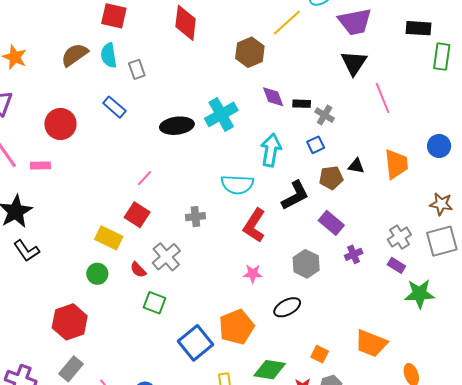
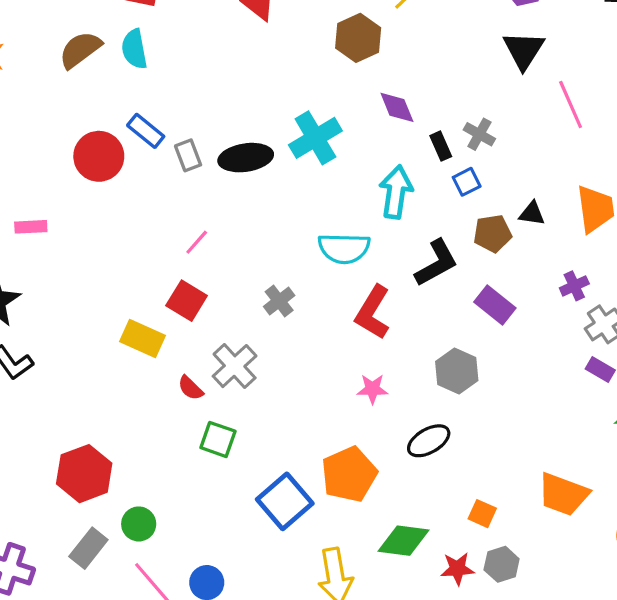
gray rectangle: (137, 69) -> (188, 155), moved
black rectangle: (302, 104) -> (441, 146), moved, turned 66
red circle: (60, 124) -> (99, 156), moved
gray cross: (195, 217) -> (279, 301), turned -30
purple cross: (354, 254) -> (574, 286), moved
green circle: (97, 274) -> (139, 524), moved

